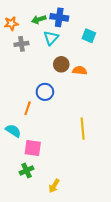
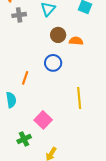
blue circle: (45, 92) -> (53, 63), moved
cyan semicircle: (13, 131) -> (11, 100), turned 49
pink square: (33, 148) -> (43, 120), moved, turned 36

